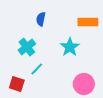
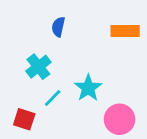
cyan star: (70, 47) -> (88, 88), moved

